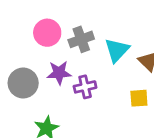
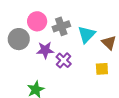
gray circle: (23, 83) -> (19, 39), moved
purple cross: (85, 87) -> (64, 60), turned -35

